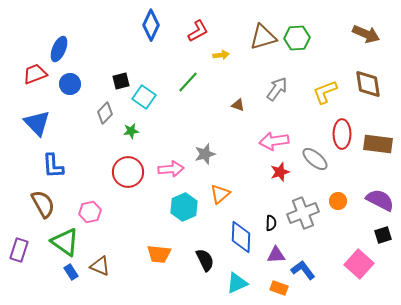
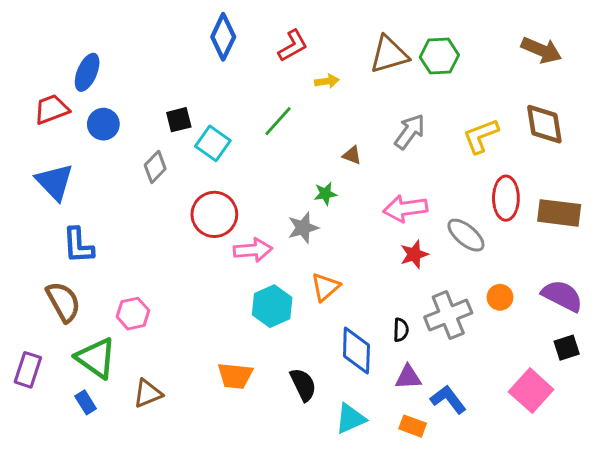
green star: (131, 131) -> (325, 194), moved
red circle: (128, 172) -> (214, 214), moved
brown triangle: (100, 266) -> (148, 393), turned -45
blue rectangle: (71, 272) -> (86, 402), moved

